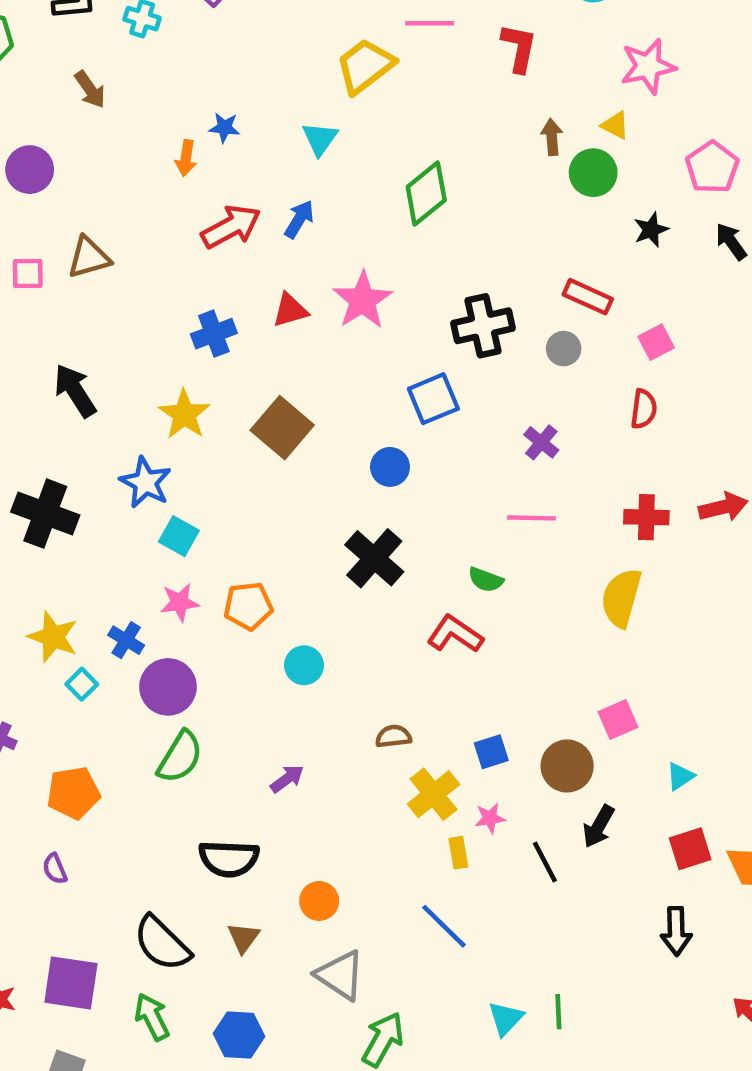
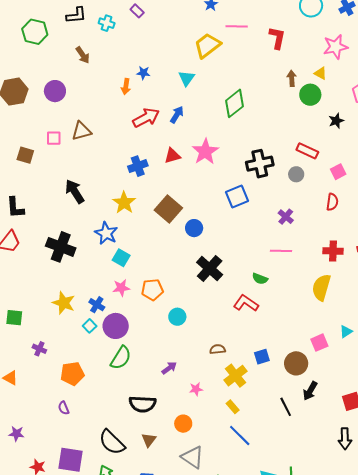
blue circle: (390, 467) -> (194, 228), moved
cyan square: (82, 684) -> (90, 326), moved
cyan triangle: (680, 776) -> (346, 332), moved
pink star: (490, 818) -> (196, 389), moved
yellow rectangle: (458, 853) -> (233, 407), moved, turned -32

